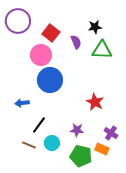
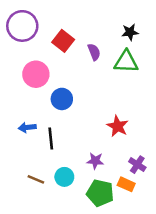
black star: (95, 27) -> (130, 32), moved
pink circle: (41, 55) -> (36, 74), moved
blue circle: (50, 80) -> (62, 99), size x0.7
black line: (39, 125) -> (51, 139), moved, turned -42

